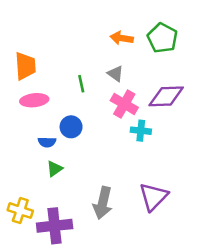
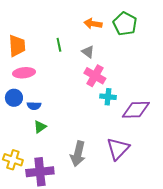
green line: (81, 84) -> (59, 45), moved
purple diamond: (166, 96) -> (136, 110), moved
blue circle: (71, 127) -> (14, 98), moved

